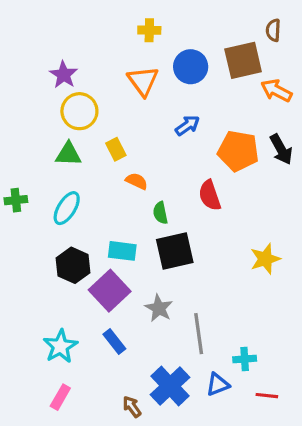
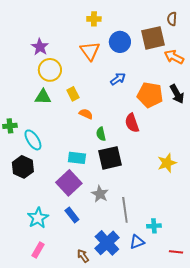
cyan ellipse: (67, 208) -> (33, 140), moved, turned -65
black hexagon: (73, 265) -> (23, 167), moved
red line: (267, 396) -> (176, 252), moved

